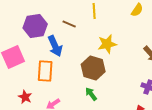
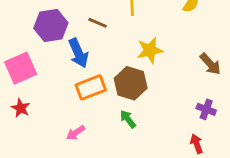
orange rectangle: (45, 71) -> (91, 87), moved, turned 65
red star: (25, 97) -> (21, 108), moved

